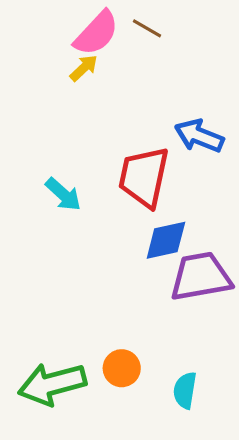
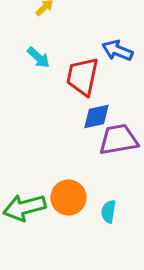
cyan arrow: (63, 194) -> (38, 58), moved
orange circle: (122, 368) -> (68, 198), size x1.5

